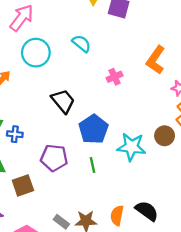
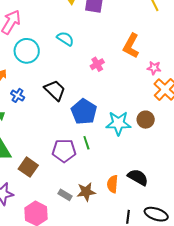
blue cross: (15, 134) -> (18, 95), moved, turned 32
brown circle: (165, 136) -> (146, 120), moved
purple pentagon: (54, 158) -> (64, 151), moved
brown square: (23, 185) -> (28, 167), turned -30

